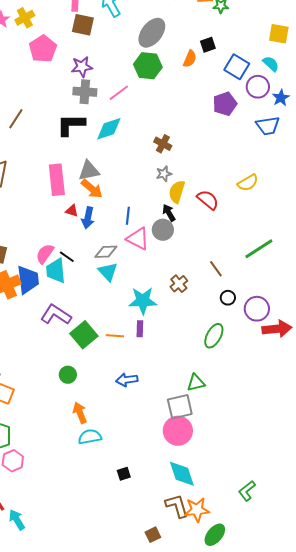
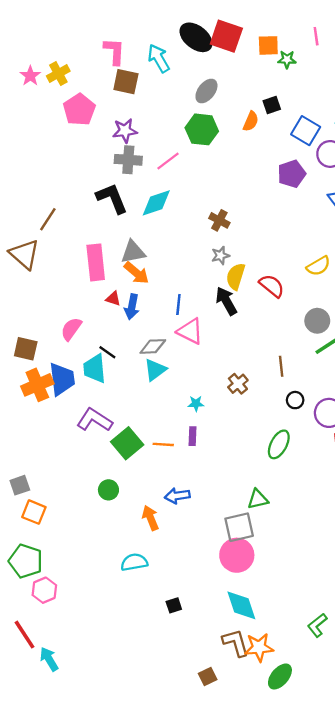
gray ellipse: (152, 33) -> (206, 91), size x0.7
brown line: (16, 119) -> (48, 219), moved
black L-shape: (71, 125) -> (112, 198), turned 68
black arrow: (169, 213) -> (226, 301), size x1.4
gray circle: (163, 230) -> (317, 321), moved
pink semicircle: (45, 254) -> (71, 329), moved
brown line: (216, 269) -> (281, 366), turned 30
cyan triangle: (108, 272) -> (155, 370), turned 35
cyan star: (143, 301) -> (196, 404), size x0.5
orange arrow: (80, 413) -> (150, 518), moved

